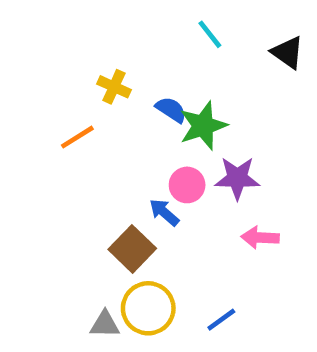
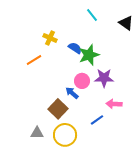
blue line: (221, 320) -> (97, 120), moved
gray triangle: (105, 324) -> (37, 133), moved

